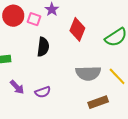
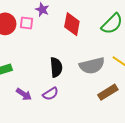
black semicircle: (43, 47) -> (56, 67), moved

